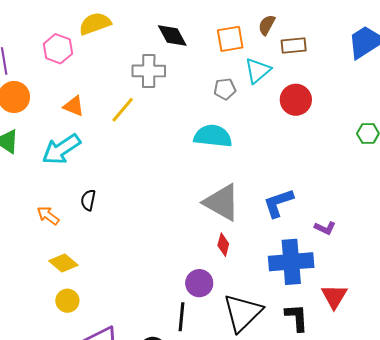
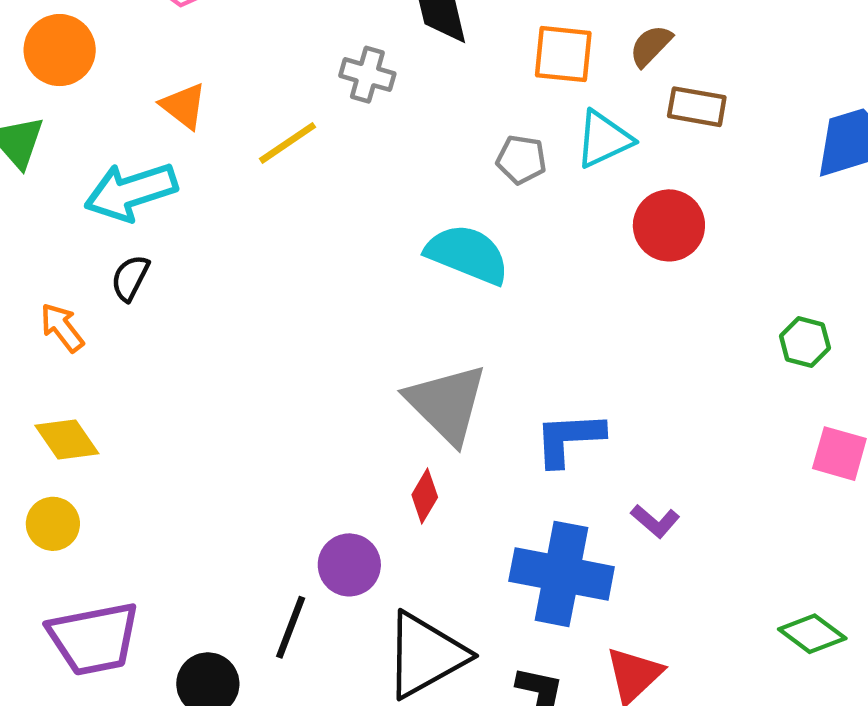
gray cross: (149, 71) -> (367, 75), size x0.7
black semicircle: (88, 200) -> (130, 278), moved

